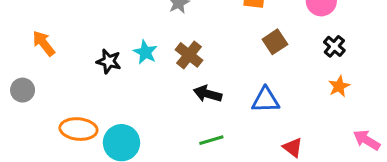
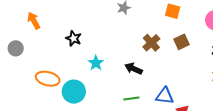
cyan star: (145, 52) -> (96, 63), moved
brown cross: (189, 55) -> (151, 43), moved
blue triangle: (266, 100) -> (165, 96), moved

